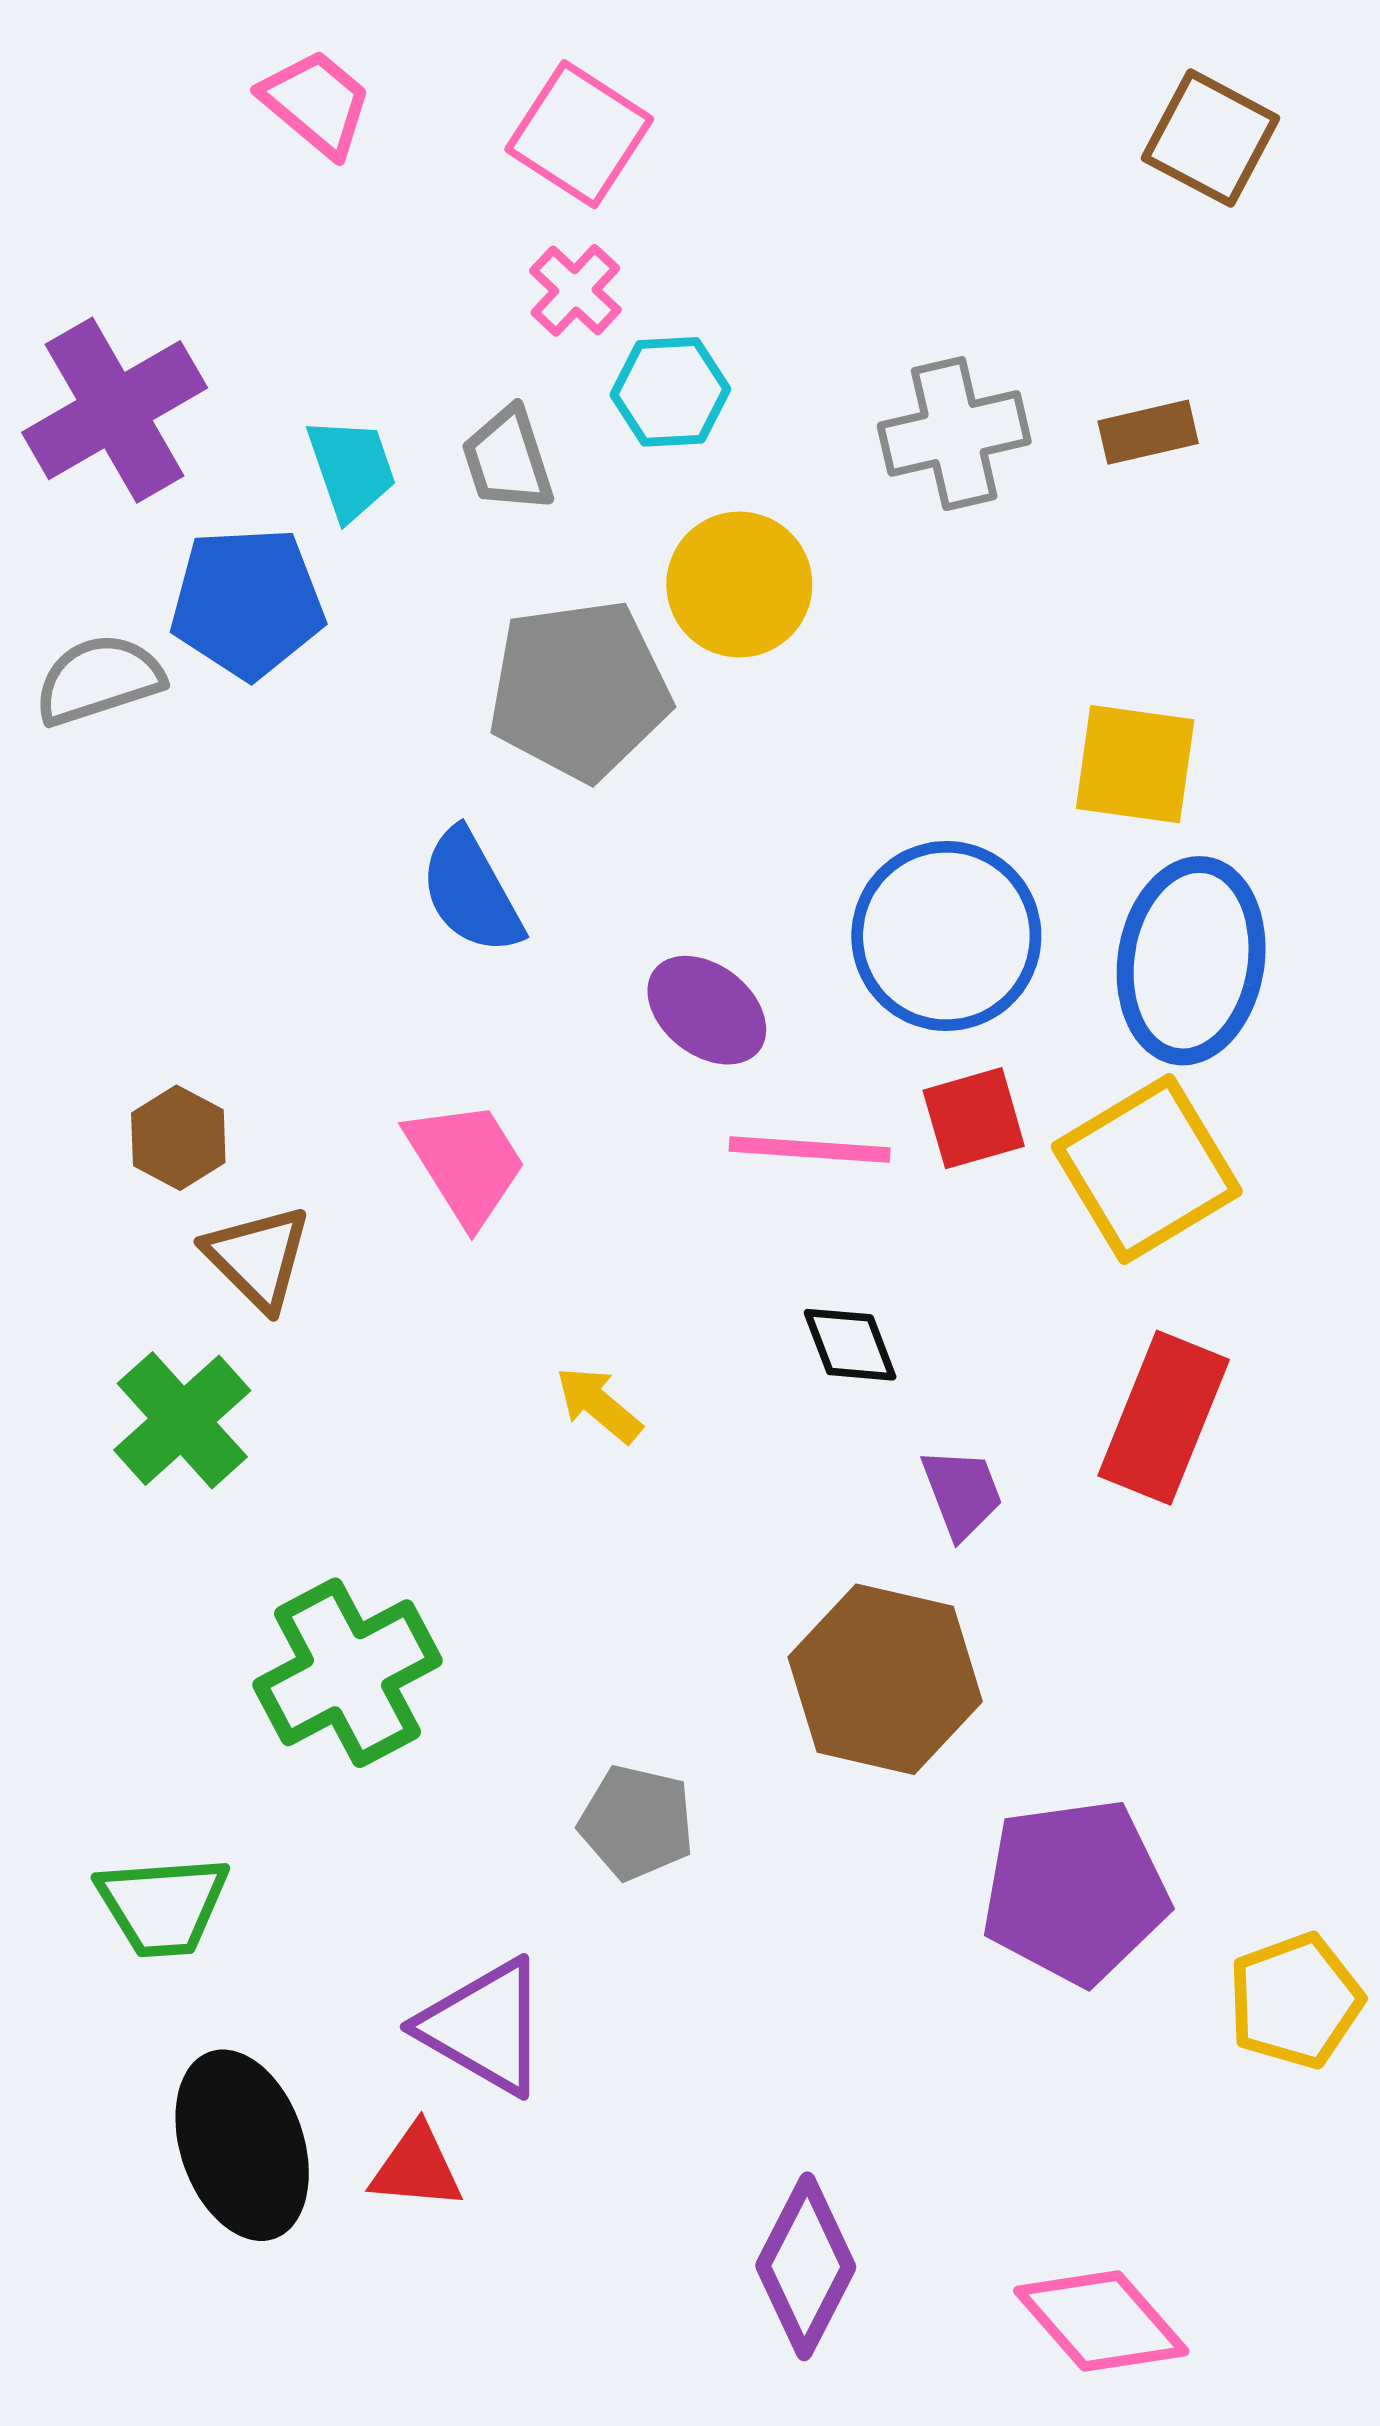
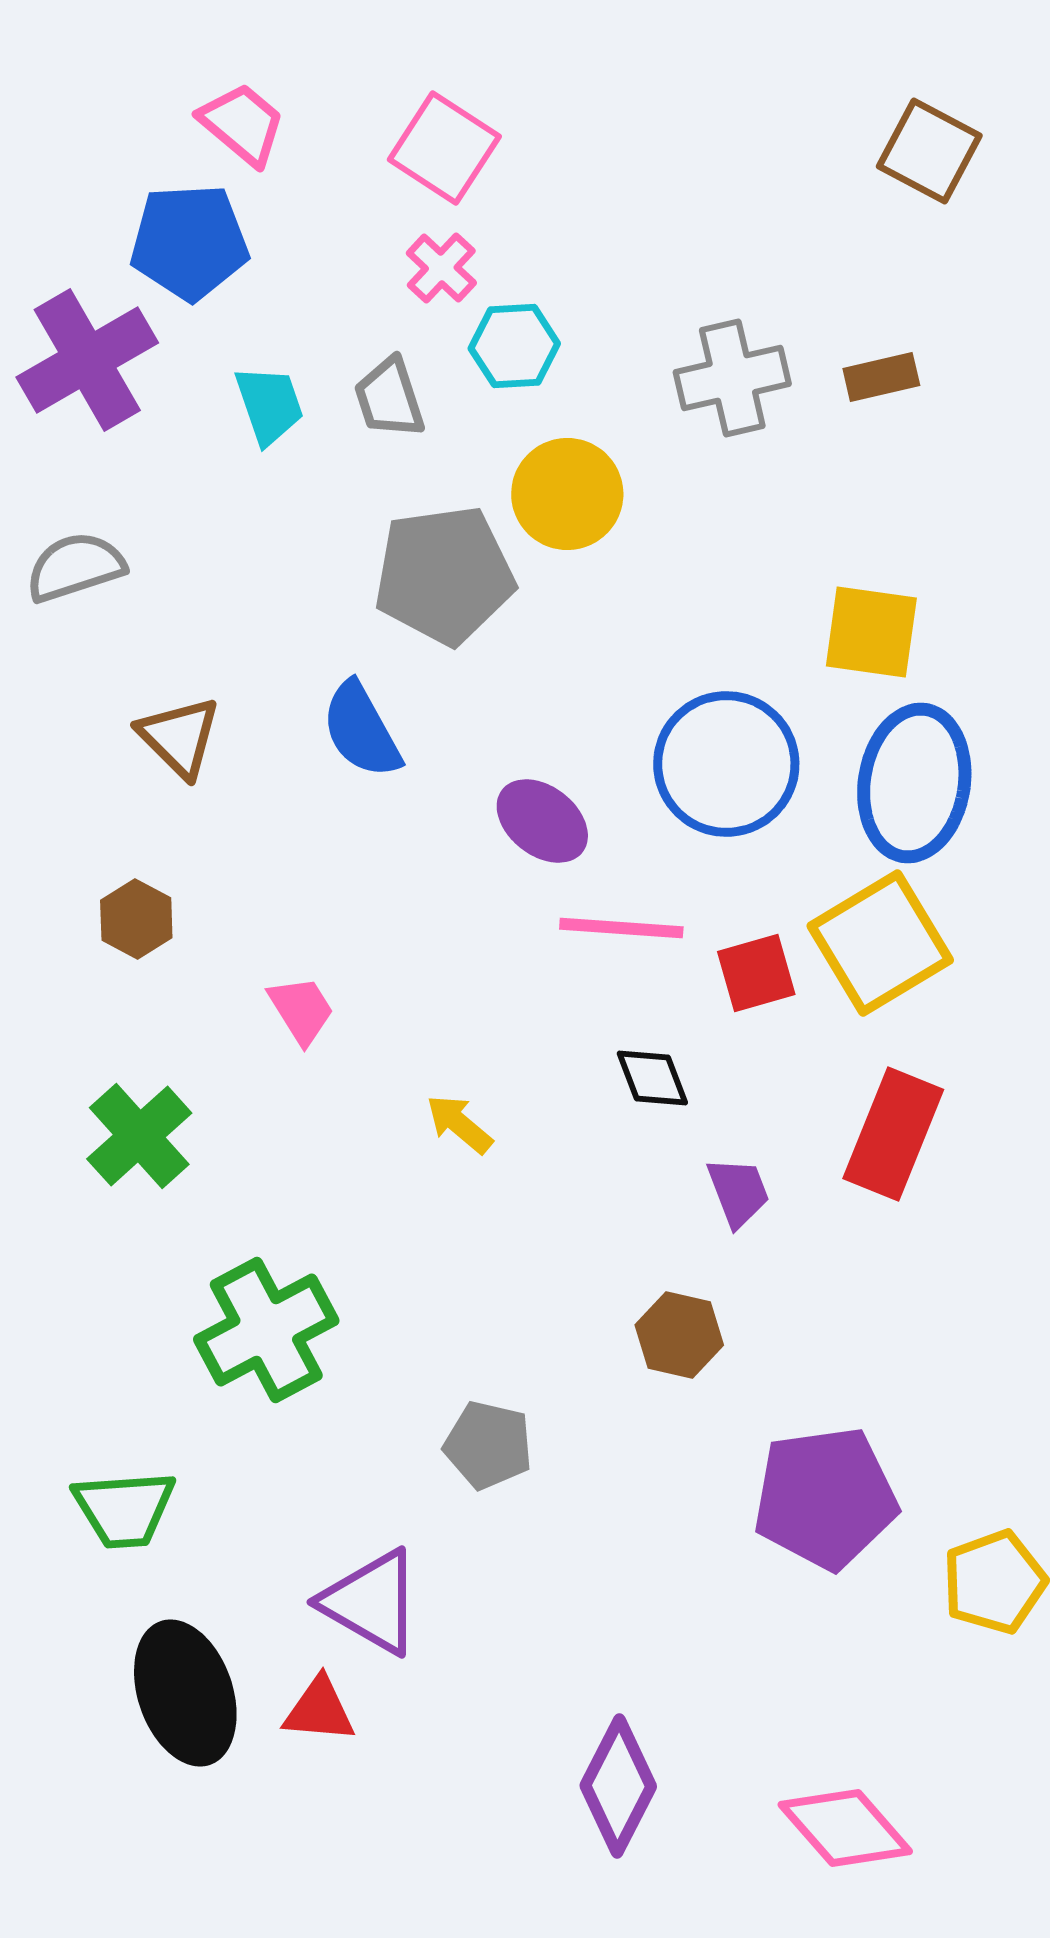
blue pentagon: (247, 603) -> (189, 242), moved
red square: (974, 1118) -> (756, 973), moved
pink trapezoid: (466, 1162) -> (301, 1010), moved, size x0.7
brown triangle: (258, 1257) -> (179, 737), moved
brown hexagon: (885, 1679) -> (679, 1335), size x0.6

